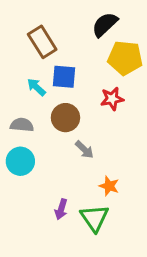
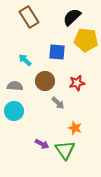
brown rectangle: (42, 42) -> (29, 17), moved
blue square: (64, 77) -> (57, 52), moved
red star: (112, 99) -> (77, 83), moved
purple arrow: (61, 209) -> (42, 144), turned -80

